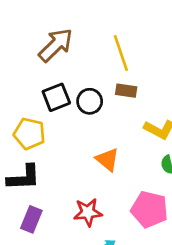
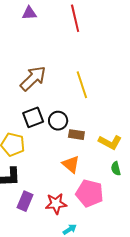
brown rectangle: (126, 91) -> (76, 135), moved
pink pentagon: (149, 209) -> (90, 193), moved
purple rectangle: (31, 219) -> (25, 201), moved

